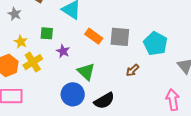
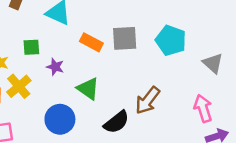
brown arrow: (132, 70) -> (148, 100), moved, size x1.6
blue circle: (73, 94) -> (60, 119), moved

